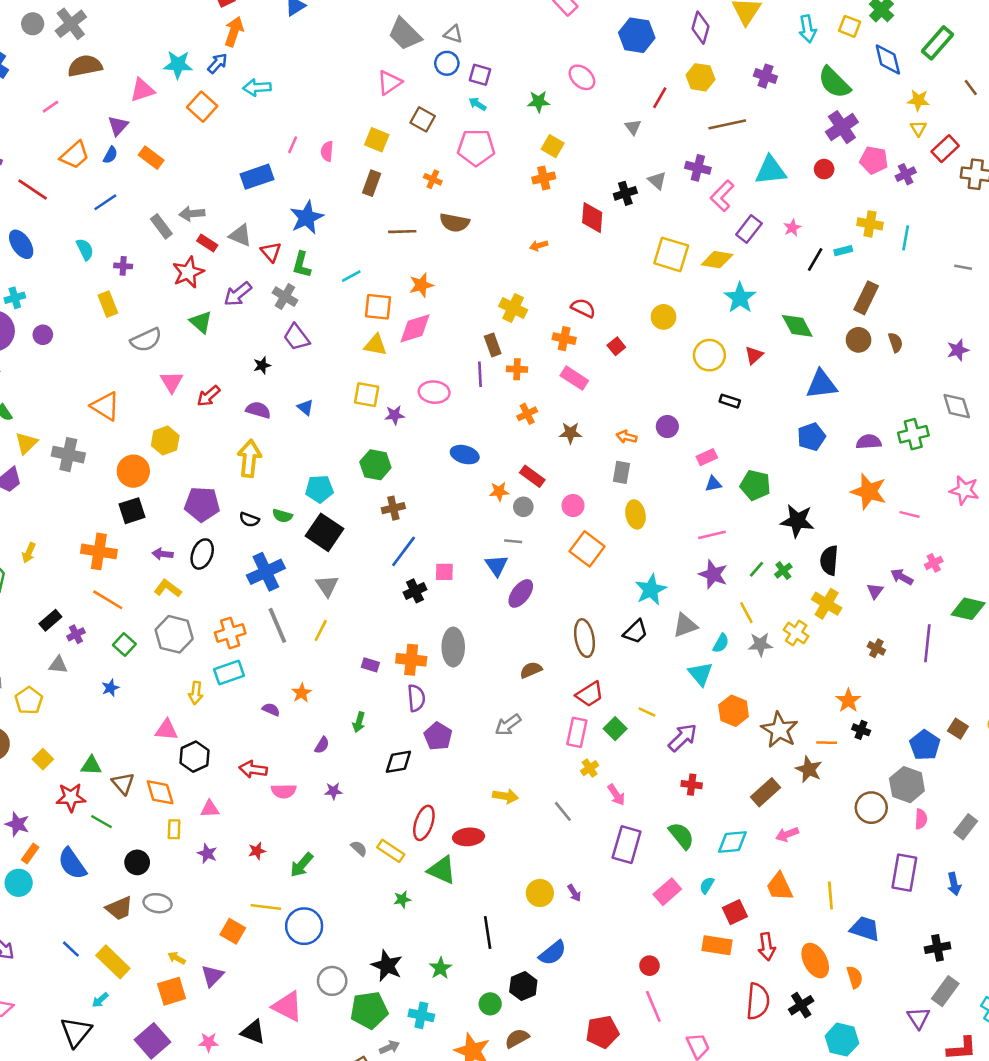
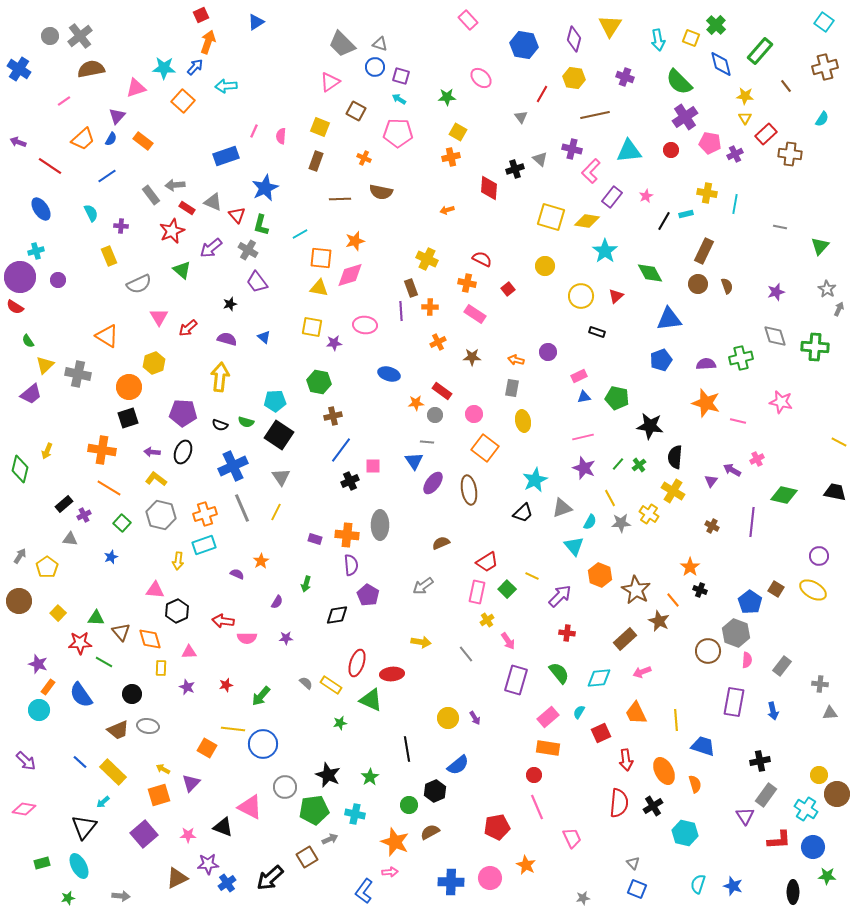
brown ellipse: (584, 638) -> (469, 490), moved
orange line: (827, 743) -> (673, 600), turned 49
orange rectangle: (717, 945) -> (548, 748), moved

